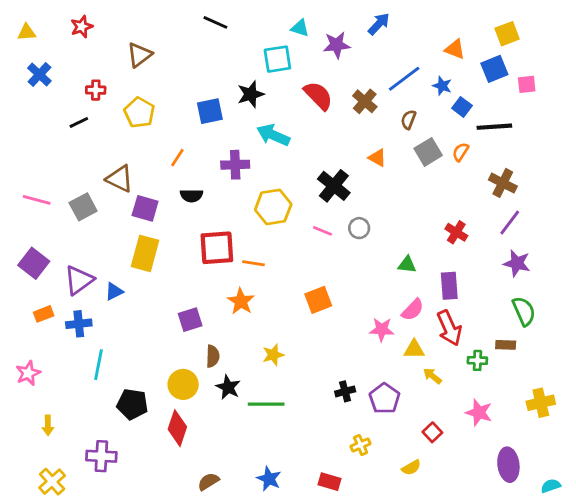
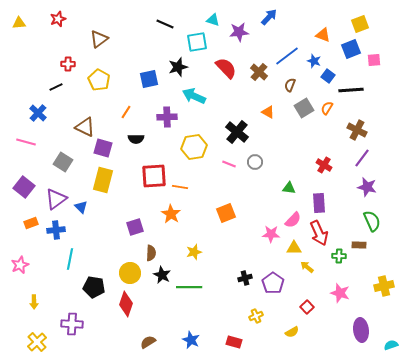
black line: (215, 22) -> (165, 24), moved
blue cross: (39, 75) -> (38, 113), moved
gray square: (83, 207) -> (63, 162), moved, turned -30
blue triangle: (114, 291) -> (81, 207), turned -48

